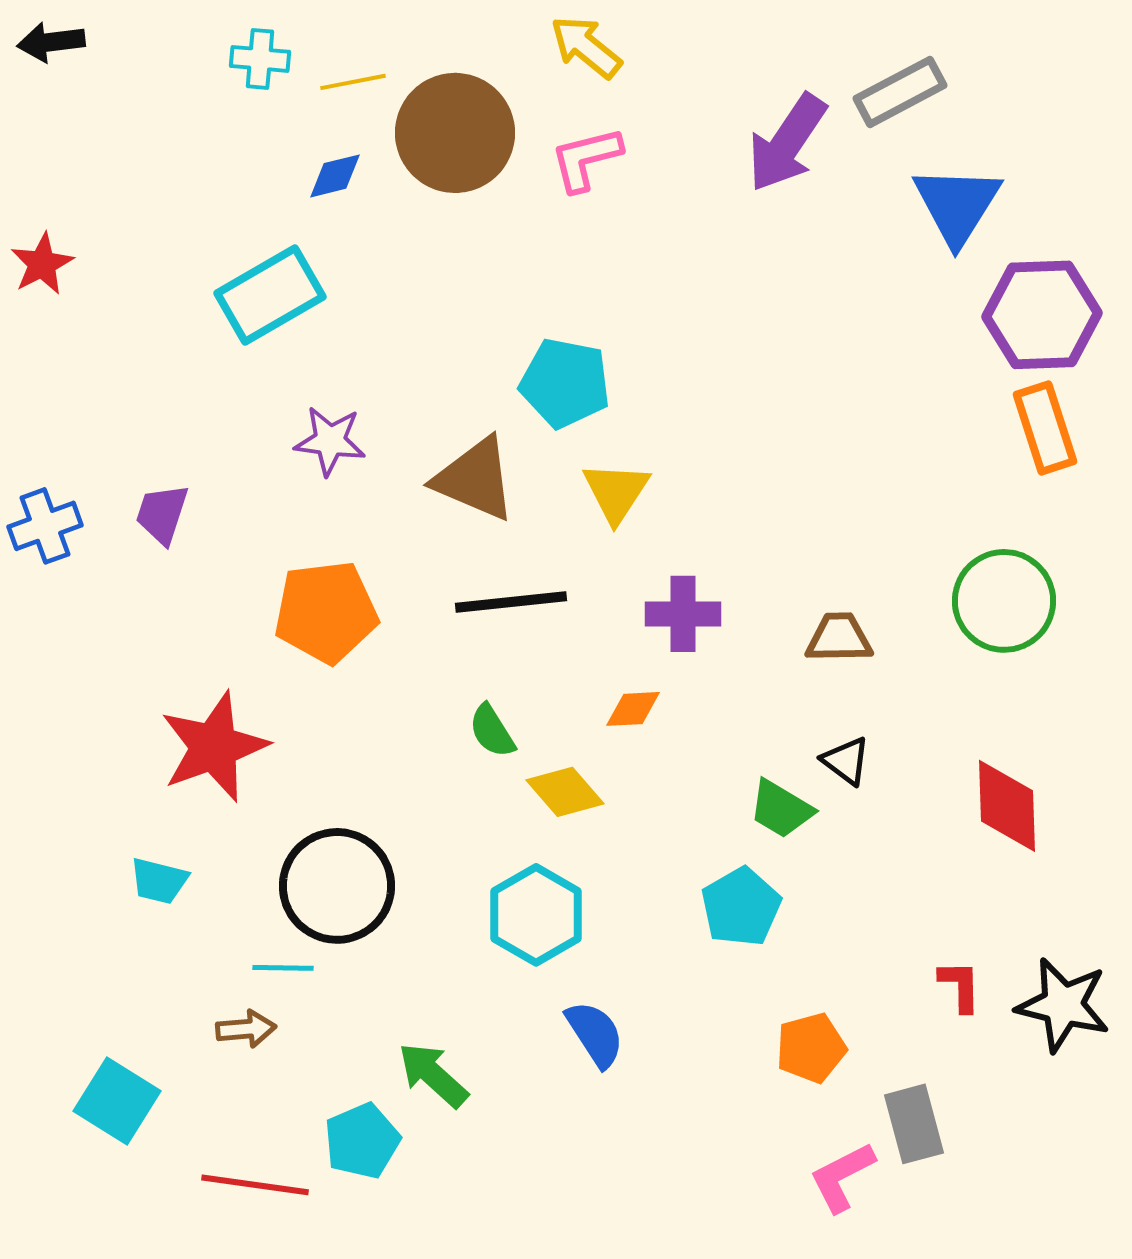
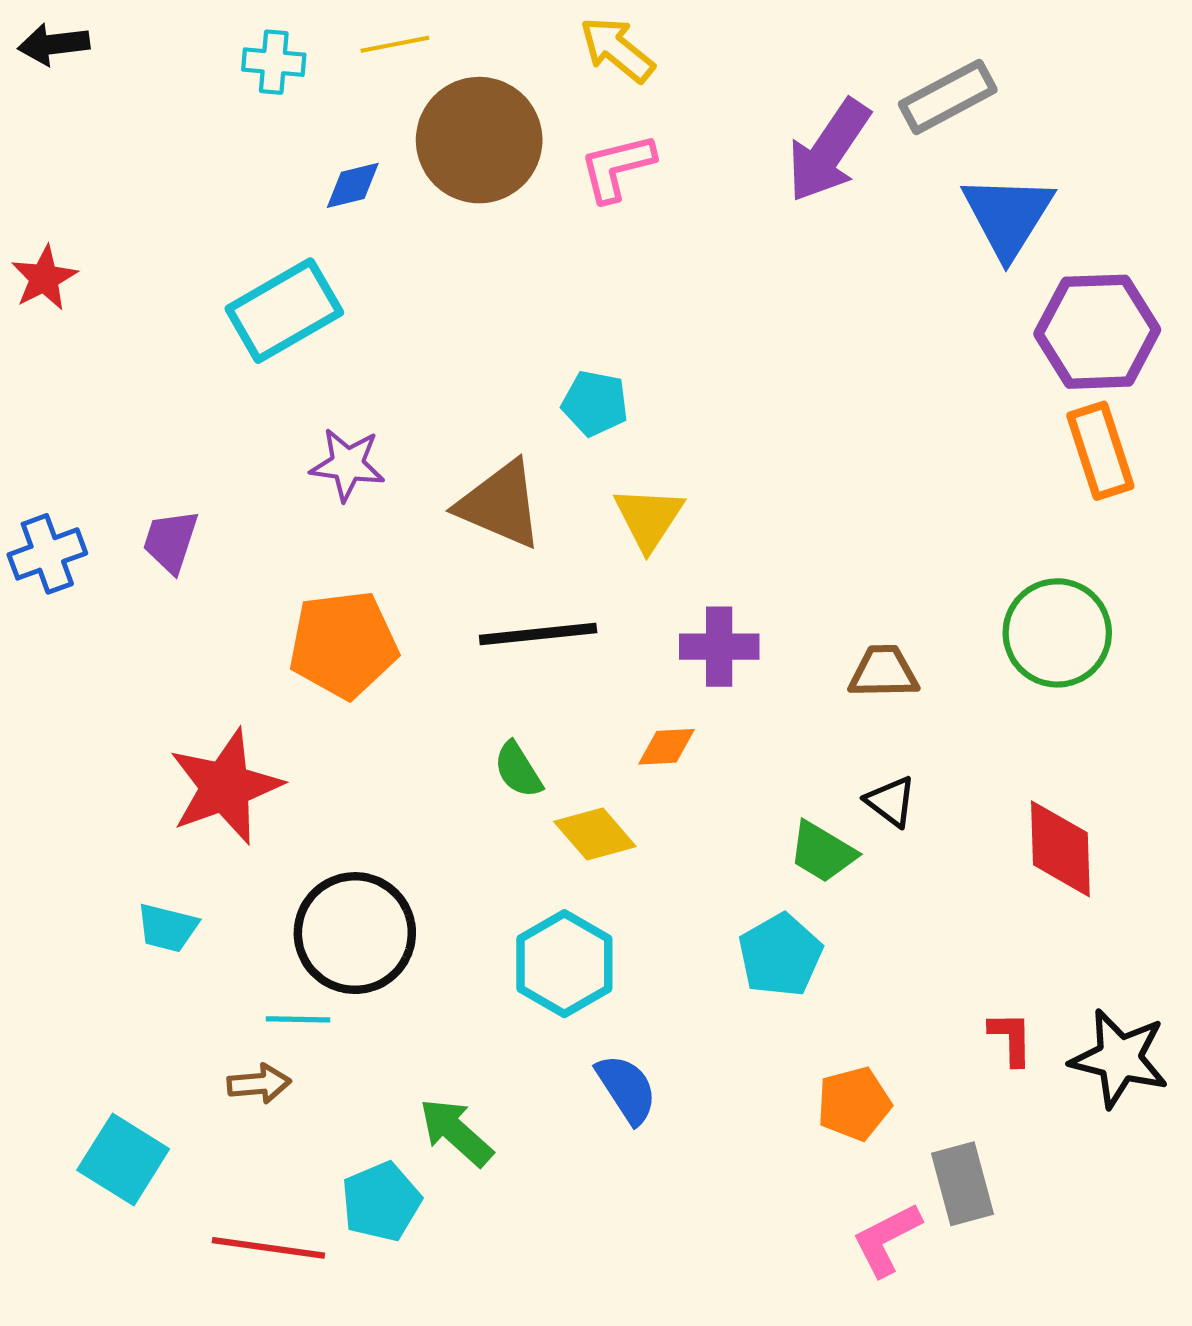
yellow line: (353, 82) -> (395, 44), moved
cyan pentagon: (565, 383) -> (595, 403), size x0.7

